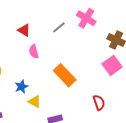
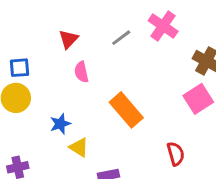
red triangle: (24, 30) -> (68, 39), turned 40

